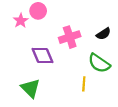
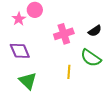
purple diamond: (42, 56) -> (20, 51), moved
yellow line: (84, 84) -> (69, 72), moved

